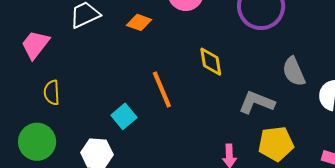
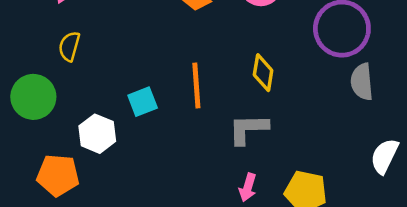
gray semicircle: (294, 72) -> (362, 82), moved
gray L-shape: (257, 102) -> (248, 129), moved, turned -42

